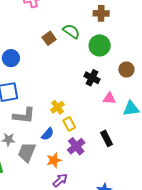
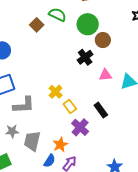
brown circle: (126, 70) -> (103, 40), moved
black cross: (92, 78) -> (85, 57), turned 35
blue semicircle: (48, 134) -> (50, 161), moved
black rectangle: (107, 138) -> (101, 110), moved

